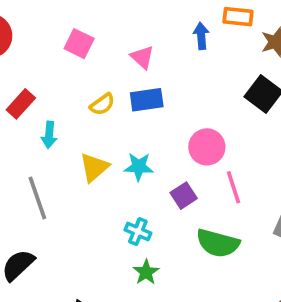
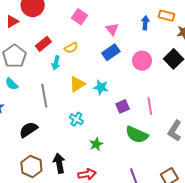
blue rectangle: (147, 100) -> (111, 52), turned -36
yellow semicircle: (102, 104) -> (71, 48), moved
pink circle: (207, 147) -> (142, 61), moved
cyan cross: (138, 232) -> (76, 119), moved

